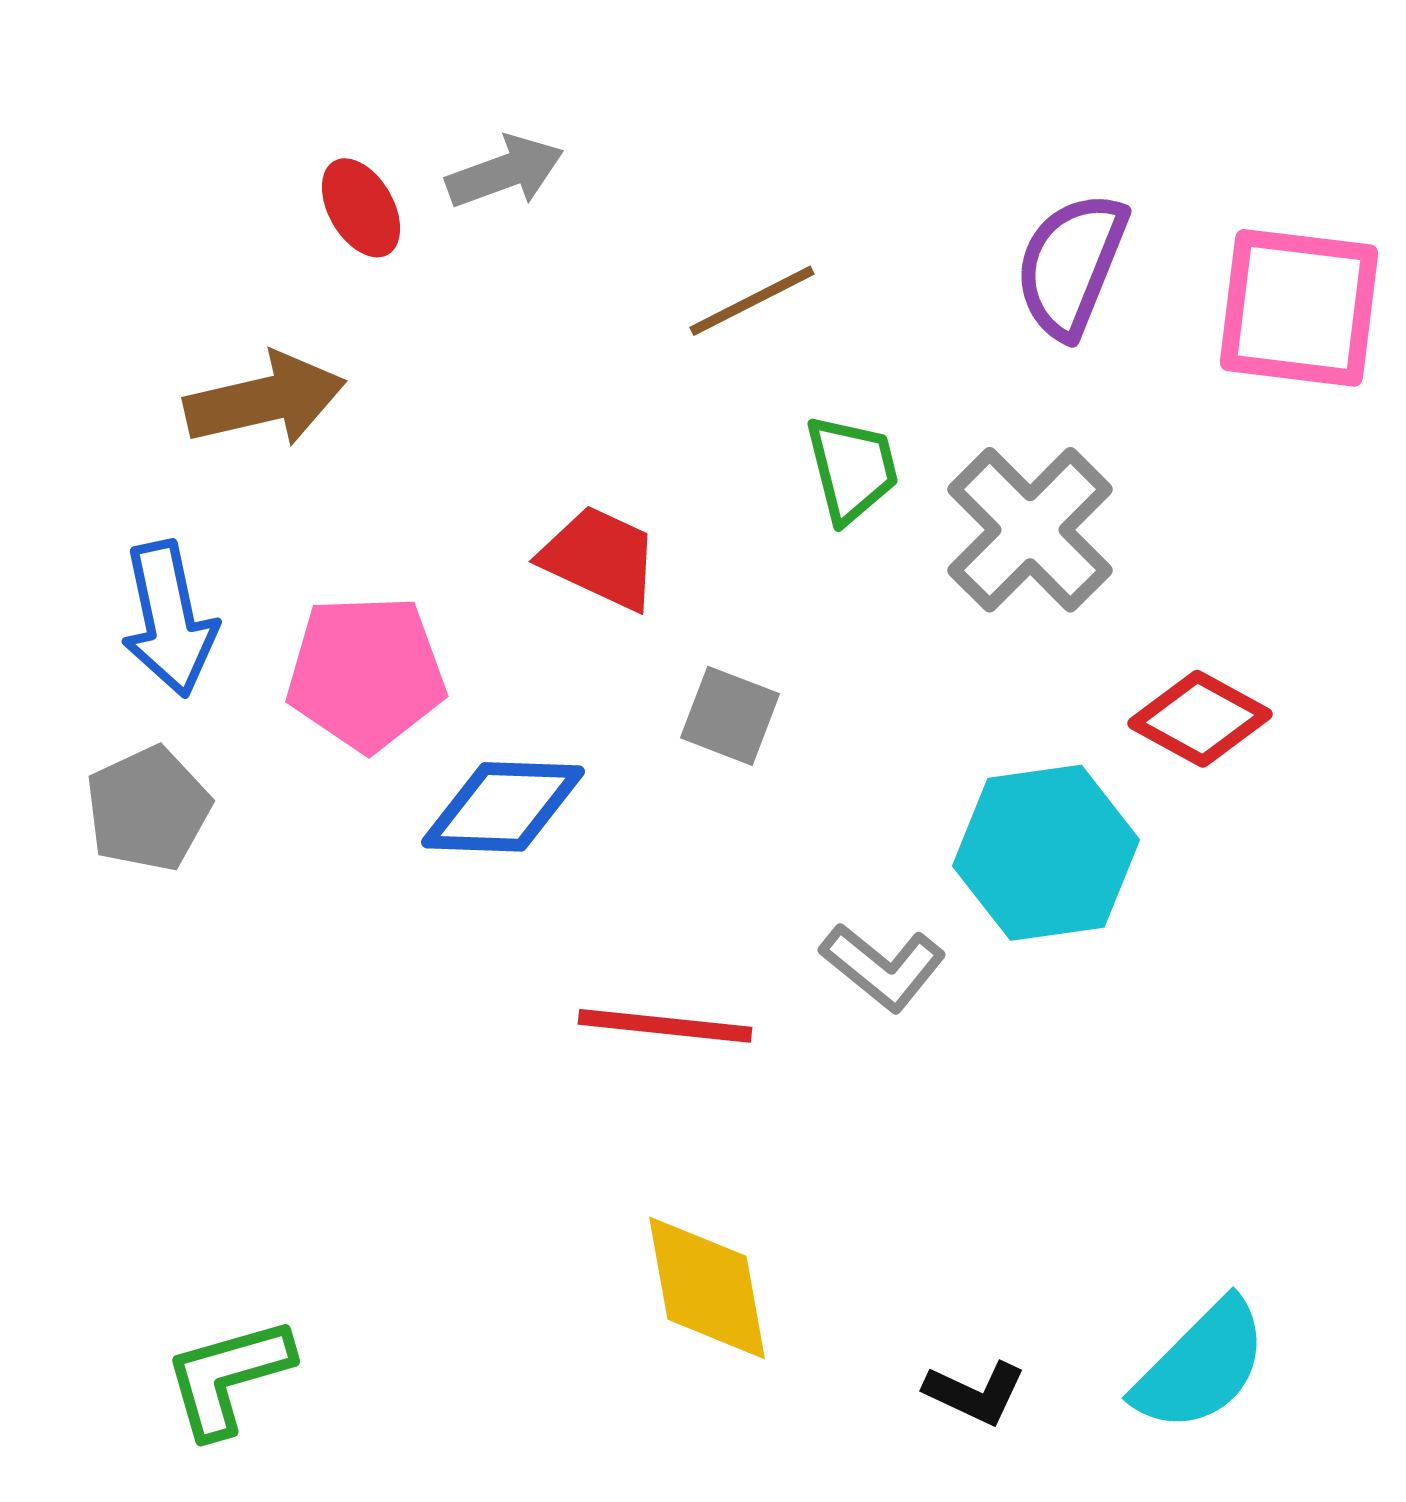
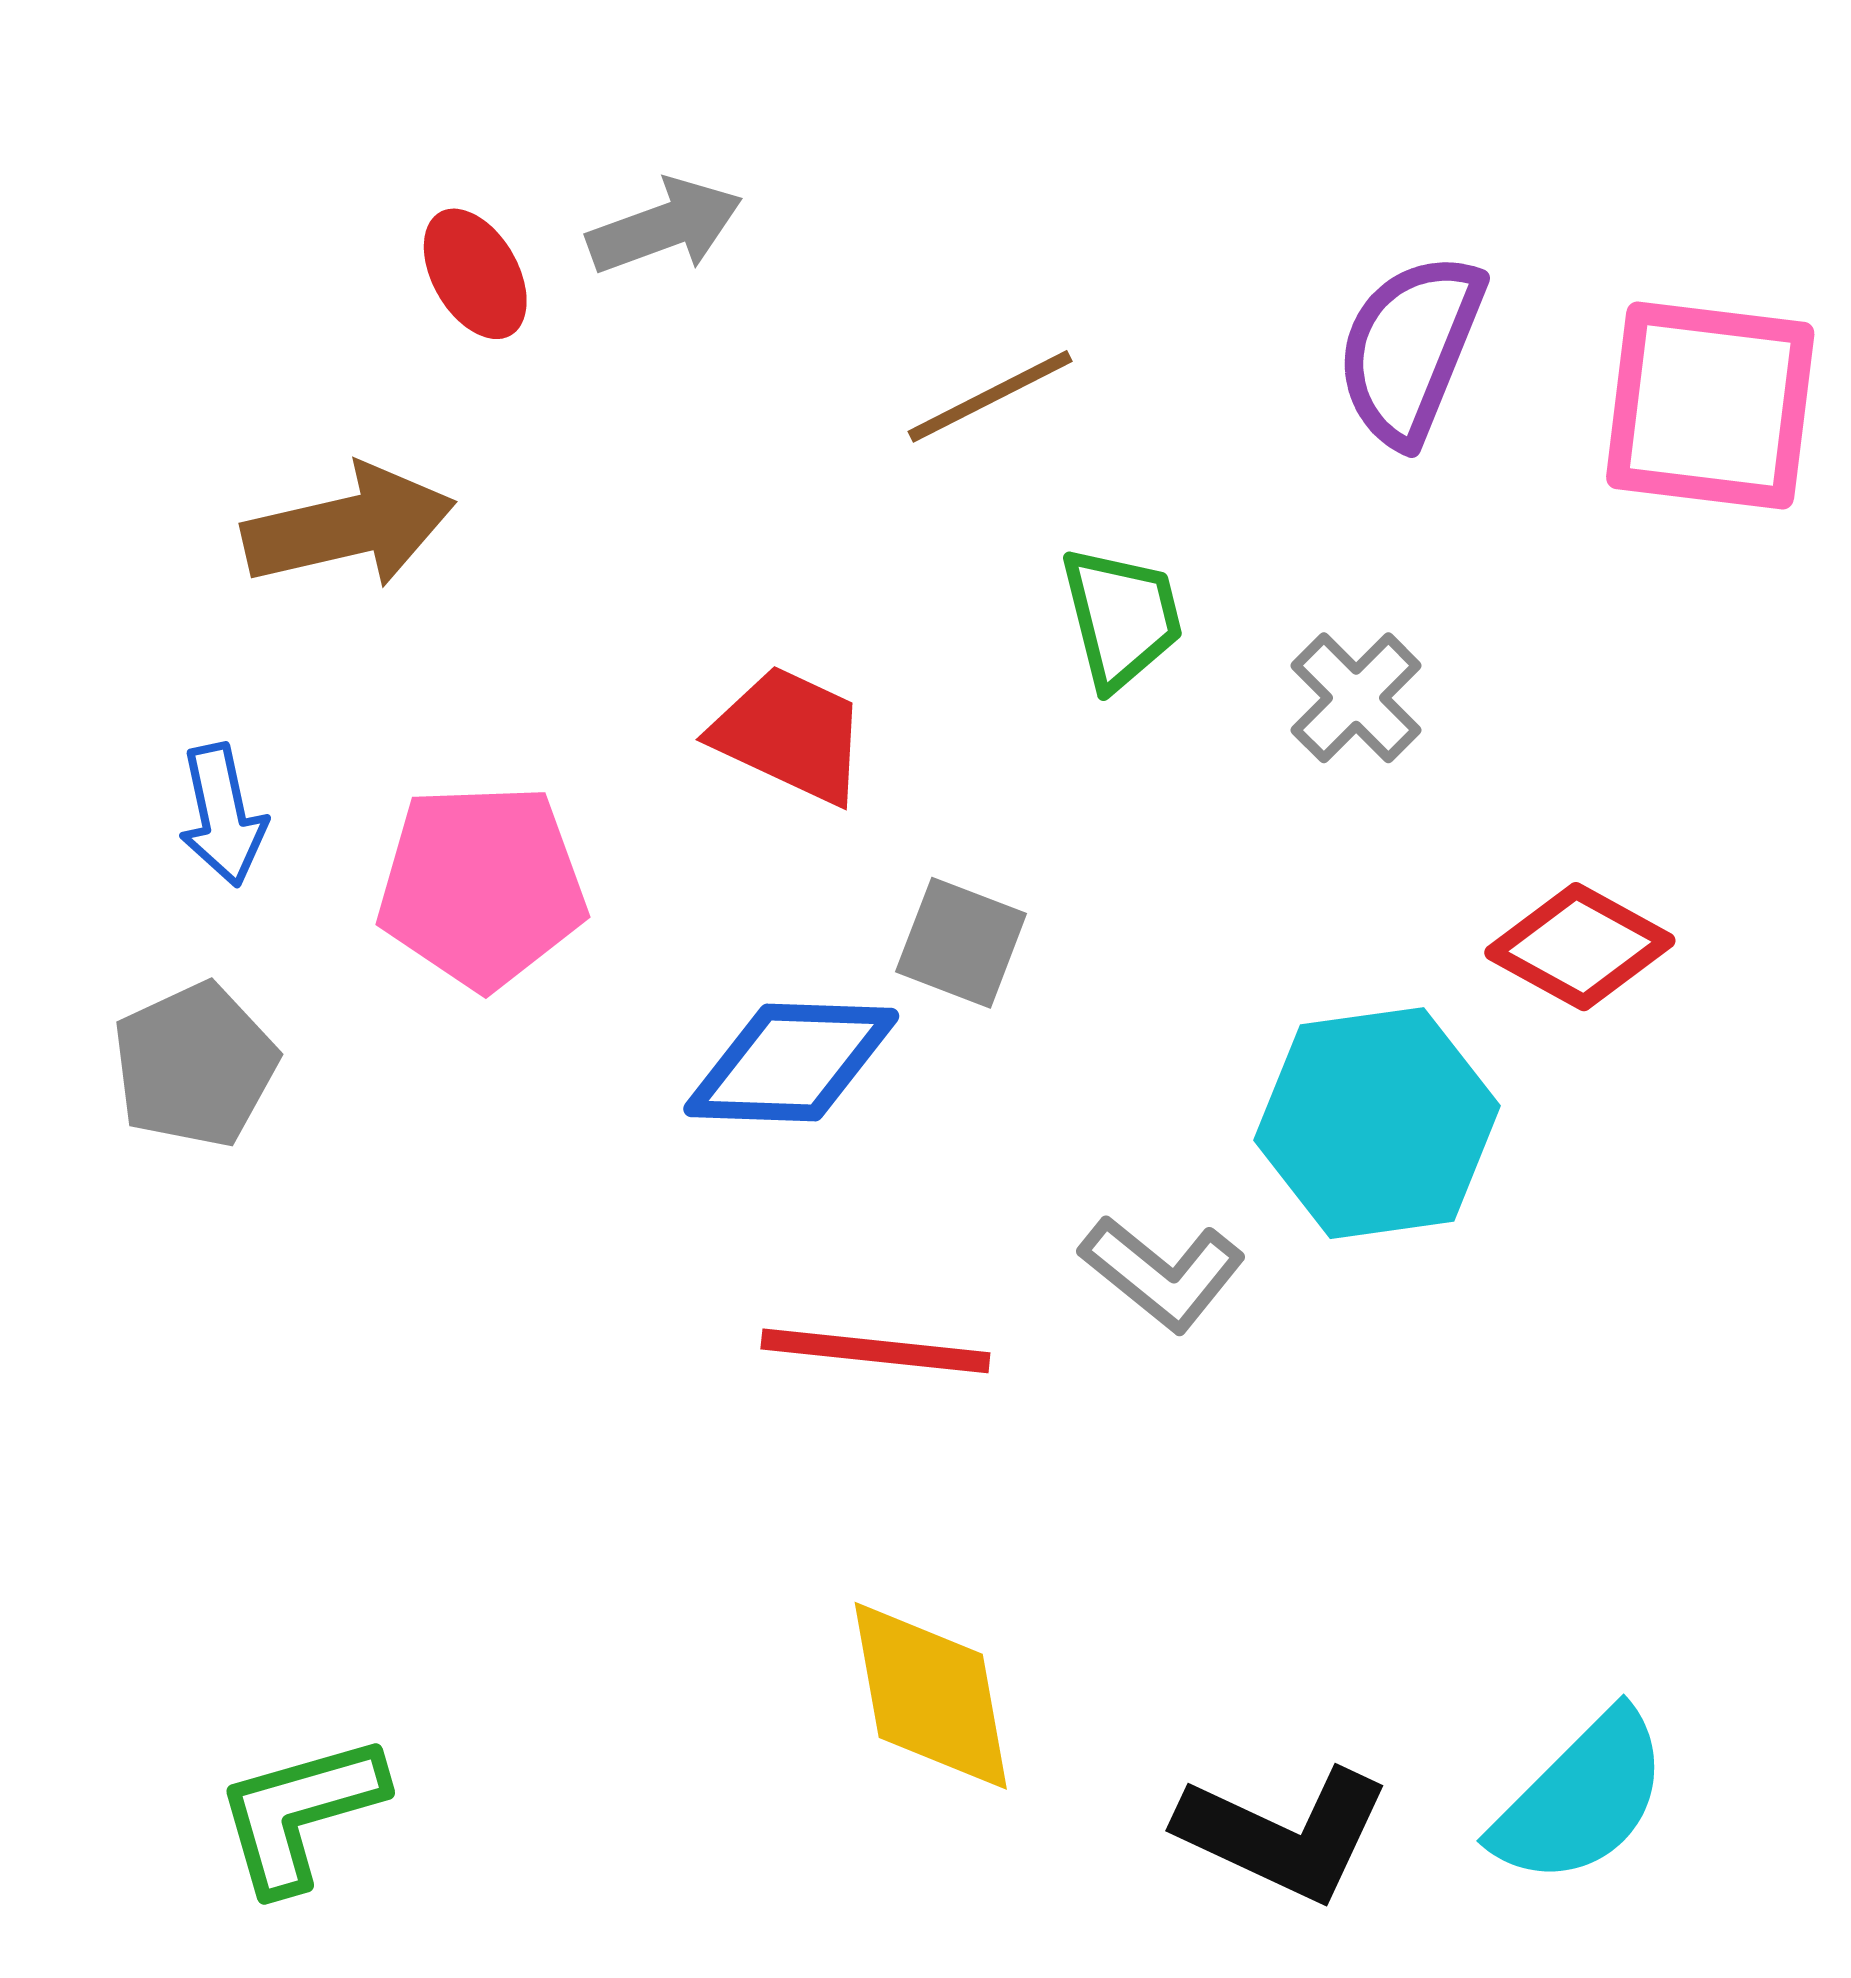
gray cross: (1030, 530) -> (1356, 698), size x0.6
blue arrow: (169, 619) -> (222, 815), size x0.7
blue diamond: (503, 807) -> (791, 1062), moved
black L-shape: (975, 1393) -> (1284, 1834), size x1.6

